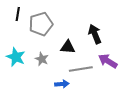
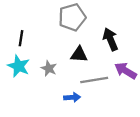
black line: (18, 14) -> (21, 38), moved
gray pentagon: (41, 24) -> (72, 17), moved

